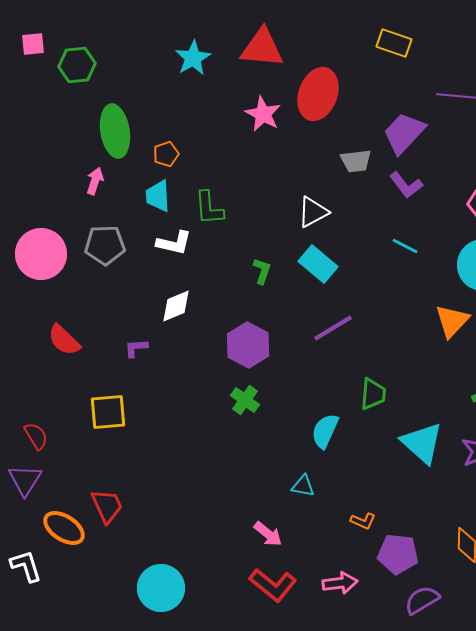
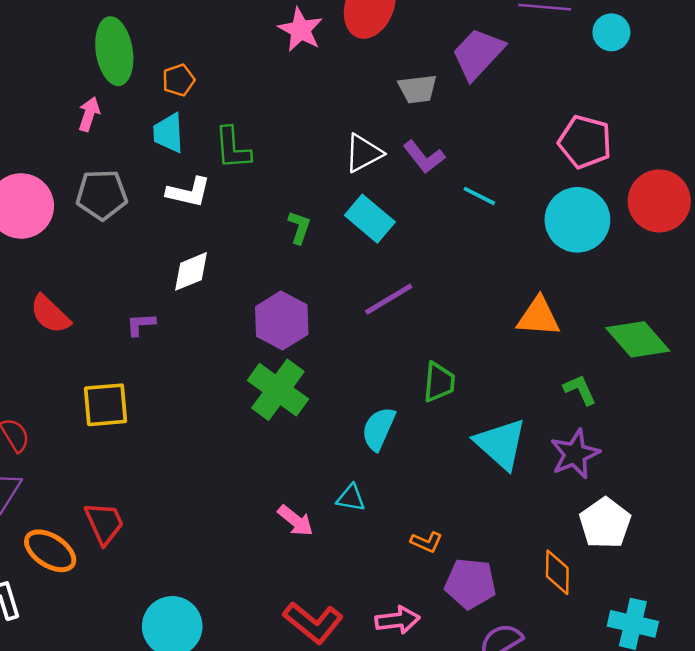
purple L-shape: (406, 185) -> (424, 157), moved
orange triangle: (452, 321) -> (538, 317), moved, turned 51
green cross: (245, 400) -> (278, 390), size x1.6
pink arrow: (268, 534) -> (296, 521), moved

